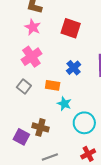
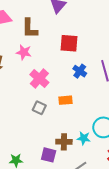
pink star: (33, 27) -> (24, 52), moved
blue cross: (74, 68) -> (80, 71), moved
cyan star: (64, 104) -> (84, 138), moved

